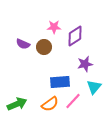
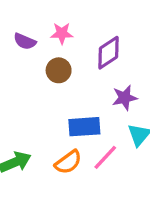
pink star: (54, 27) -> (62, 33), moved
purple semicircle: (23, 44) -> (25, 41), moved

